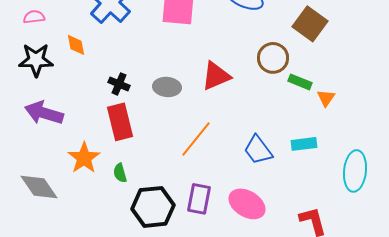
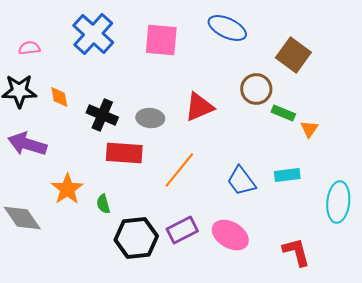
pink semicircle: (34, 17) -> (29, 48), moved
orange diamond: (76, 45) -> (59, 97), moved
black cross: (119, 84) -> (102, 115), size x1.4
red rectangle: (120, 122) -> (124, 153), moved, turned -72
purple rectangle: (199, 199) -> (182, 230), turned 52

